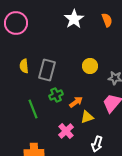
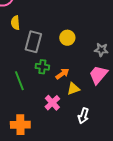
yellow semicircle: (24, 66) -> (15, 23), moved
yellow circle: (90, 66) -> (67, 38), moved
green cross: (56, 95) -> (42, 67), turned 32

